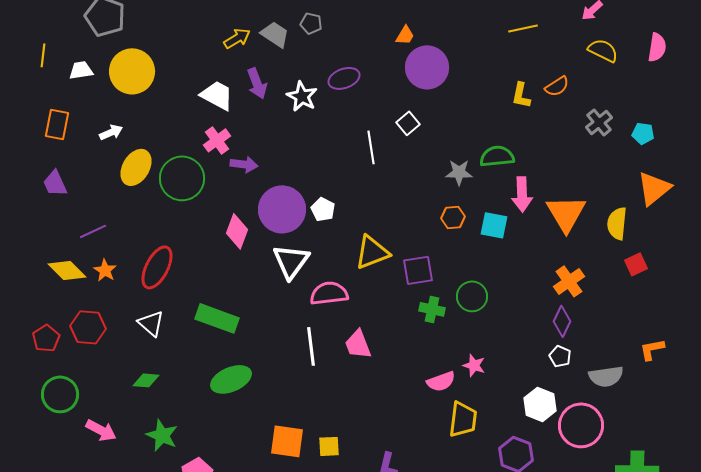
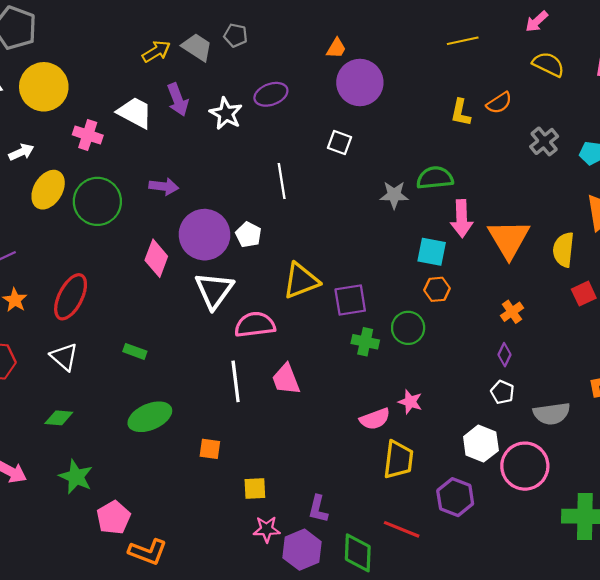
white square: (408, 123) -> (340, 143), turned -30
pink cross: (217, 140) -> (88, 135), moved, turned -36
white line: (371, 147) -> (282, 181), moved
orange hexagon: (453, 217) -> (437, 289), moved
orange cross: (569, 281) -> (512, 312), size x0.7
green rectangle: (217, 318) -> (135, 351), size x0.5
purple diamond: (562, 321) -> (504, 355), size x0.7
orange square: (287, 441) -> (210, 449), moved, size x0.6

